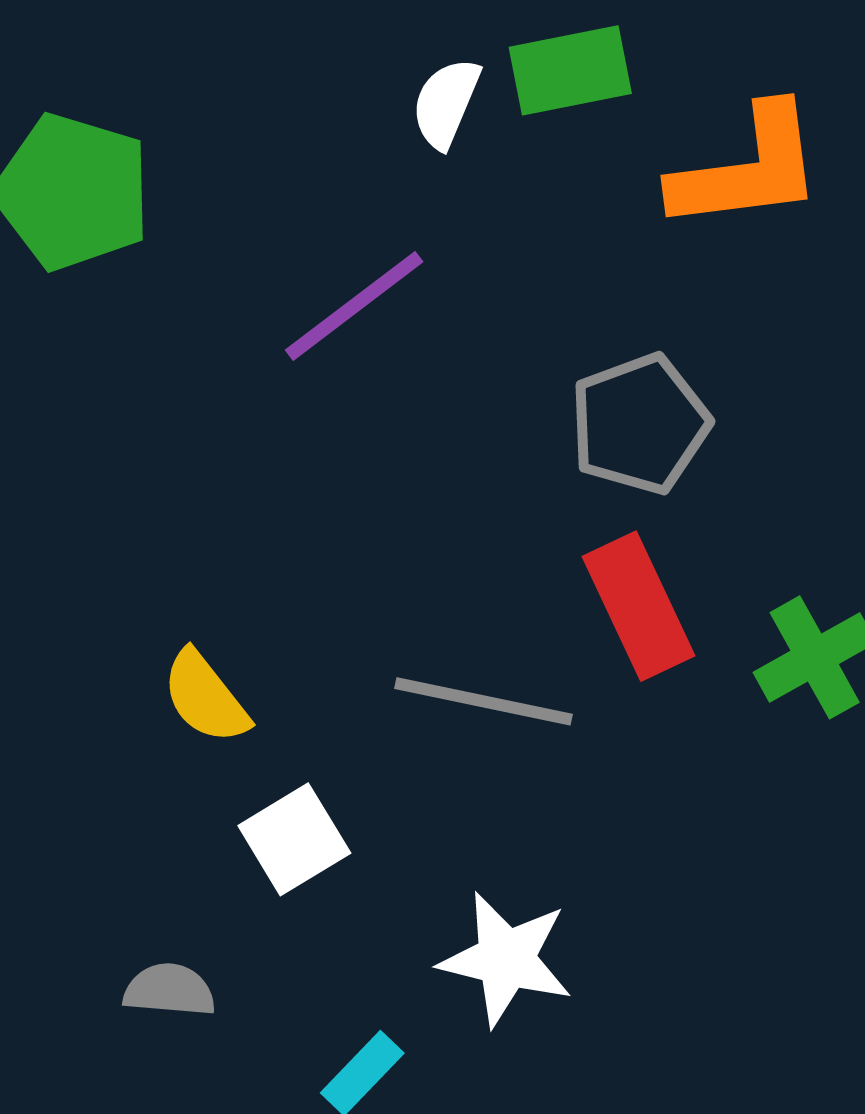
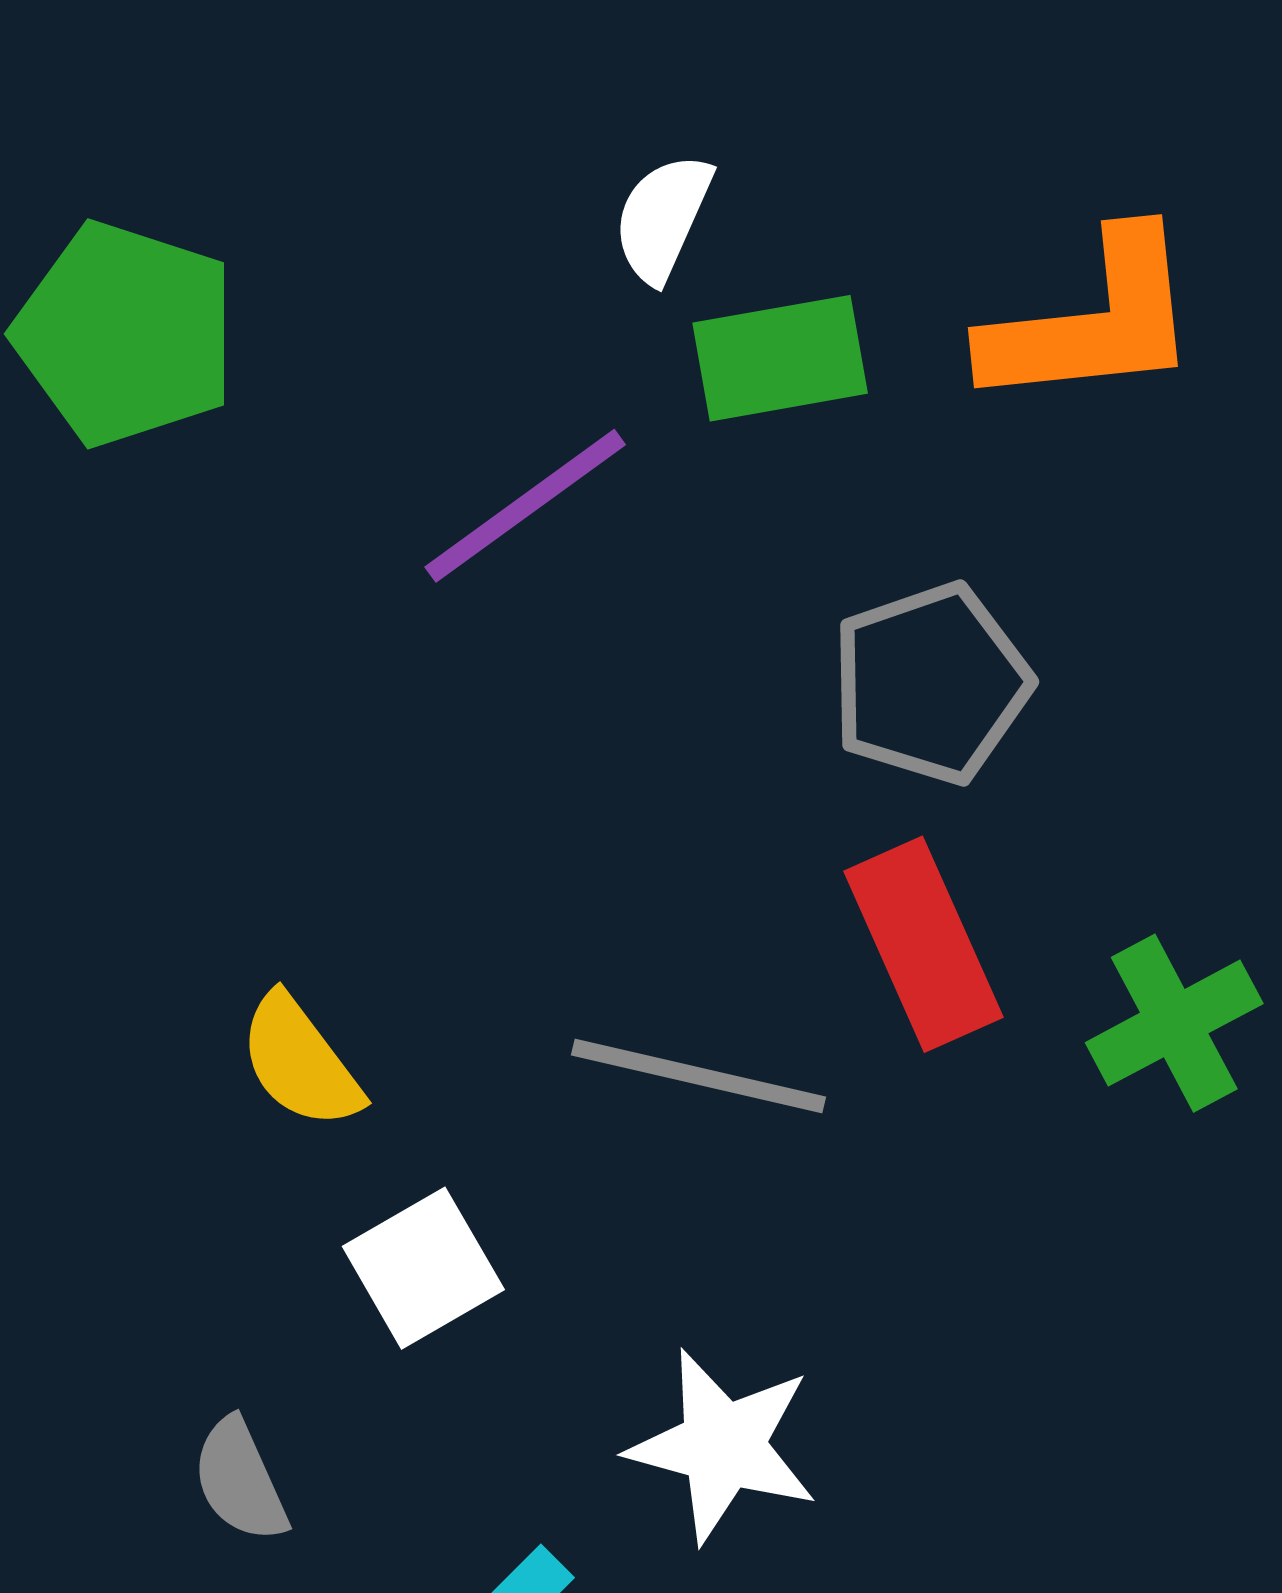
green rectangle: (570, 70) -> (780, 358), moved
gray semicircle: (169, 990) -> (240, 1480), turned -120

